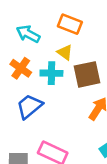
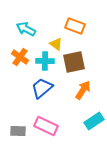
orange rectangle: (70, 24) -> (75, 26), moved
blue trapezoid: (29, 106) -> (42, 88), moved

